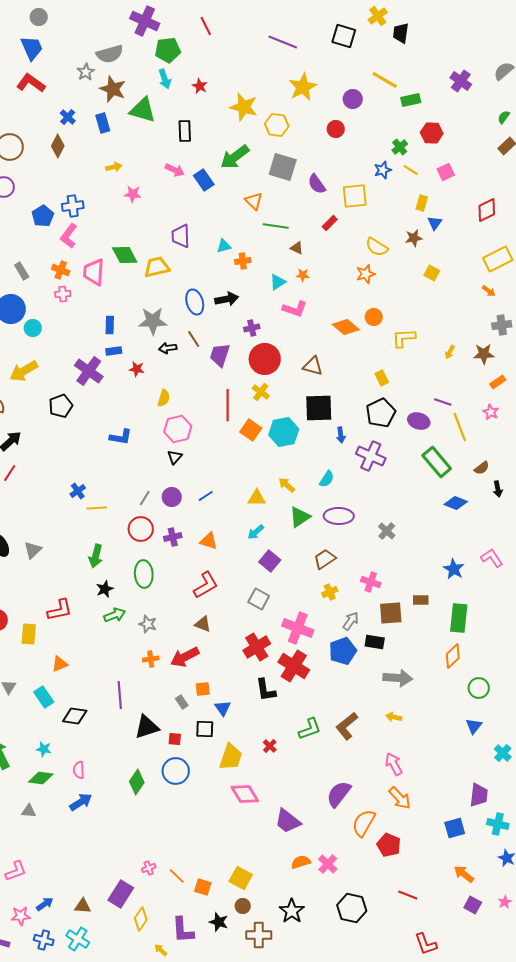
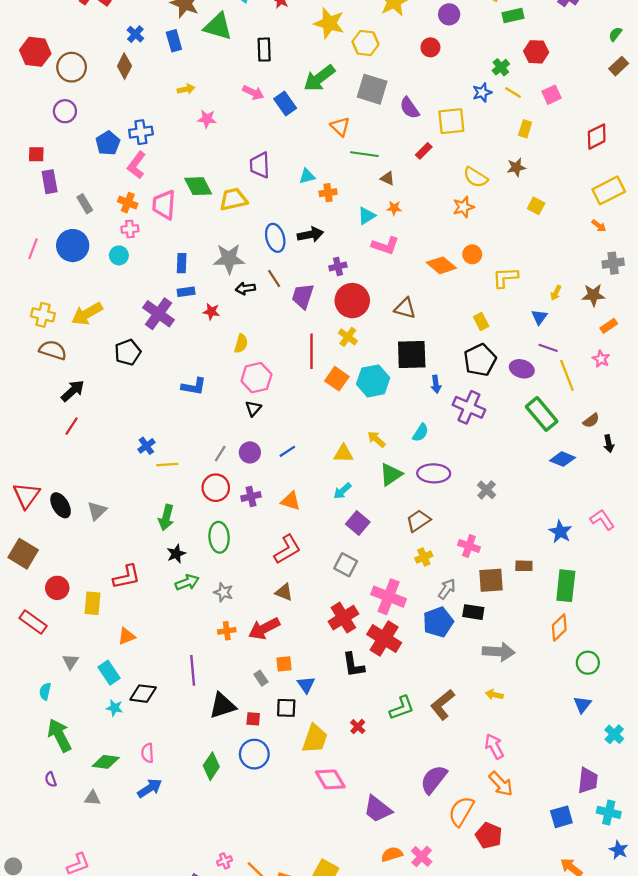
blue triangle: (435, 223) -> (539, 317), moved
cyan circle: (33, 328) -> (119, 255), moved
cyan star: (44, 749) -> (114, 708), moved

